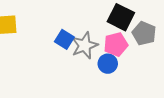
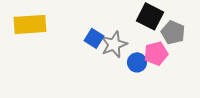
pink pentagon: (116, 44) -> (156, 53), moved

